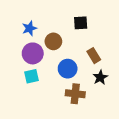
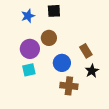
black square: (81, 23) -> (54, 11), moved
blue star: (29, 28) -> (28, 16), moved

